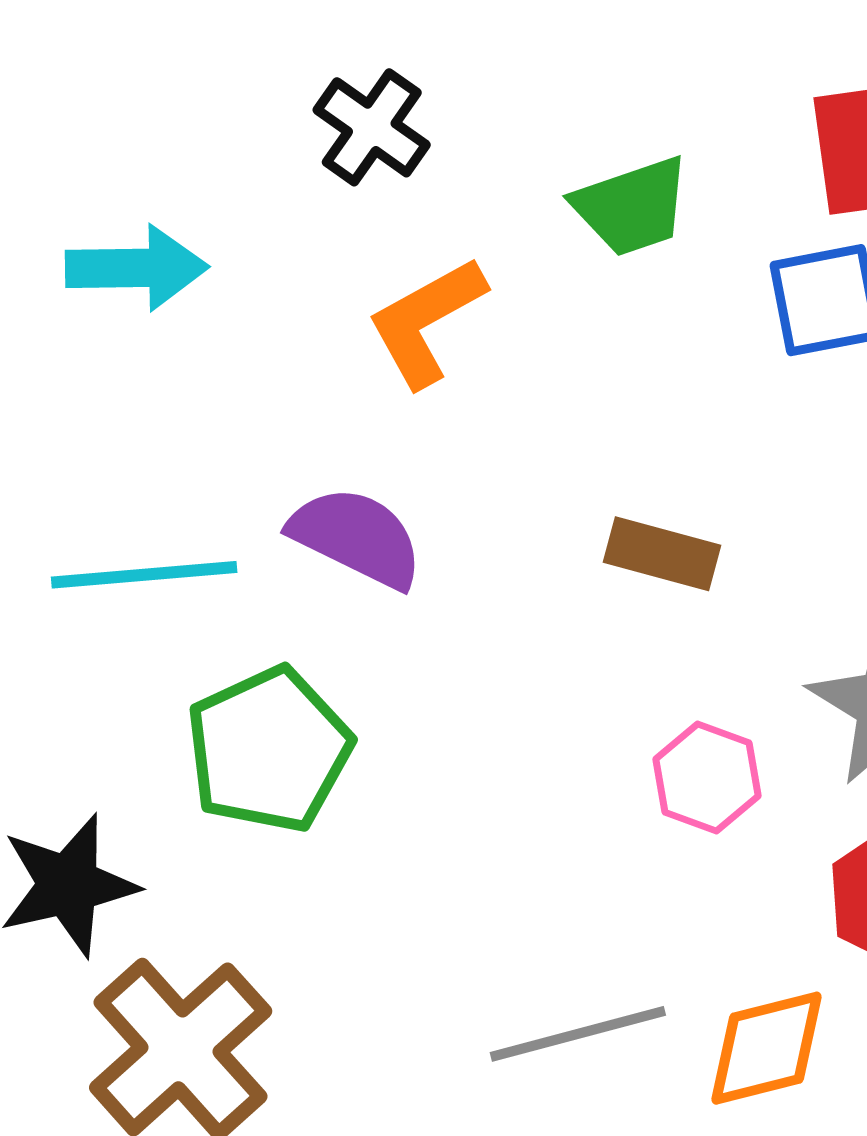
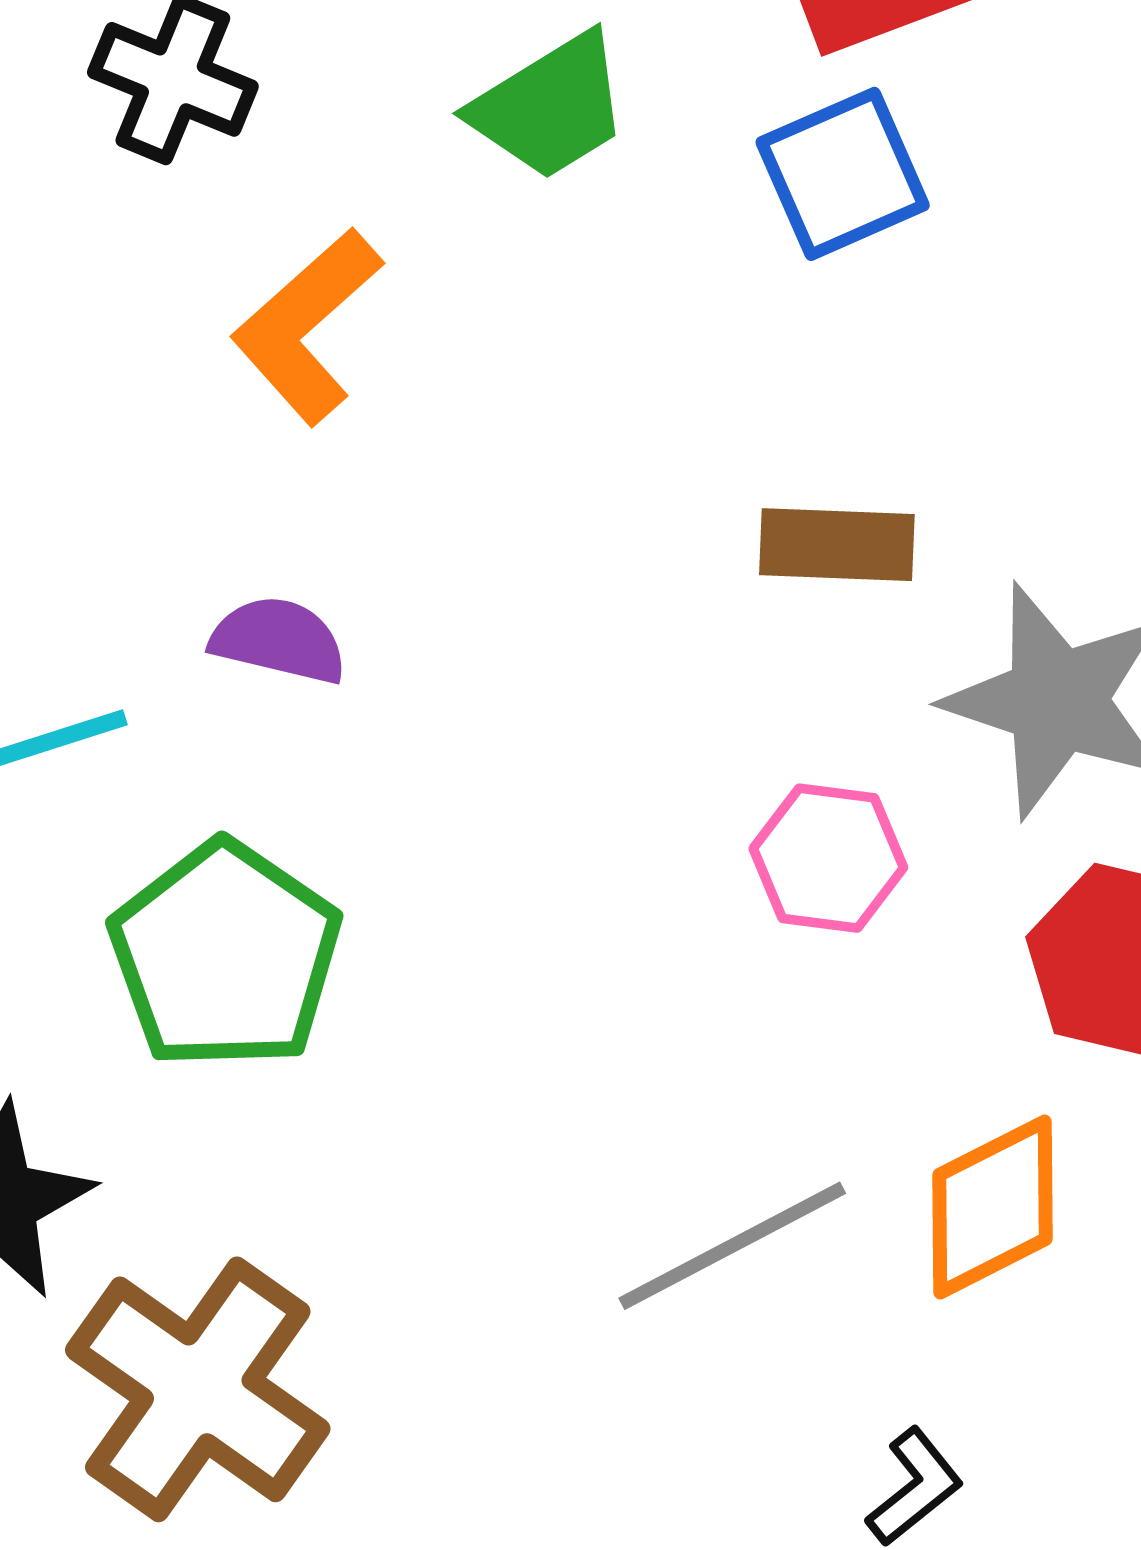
purple semicircle: (356, 537) -> (279, 640), size x0.7
brown rectangle: (662, 554) -> (837, 545), moved

